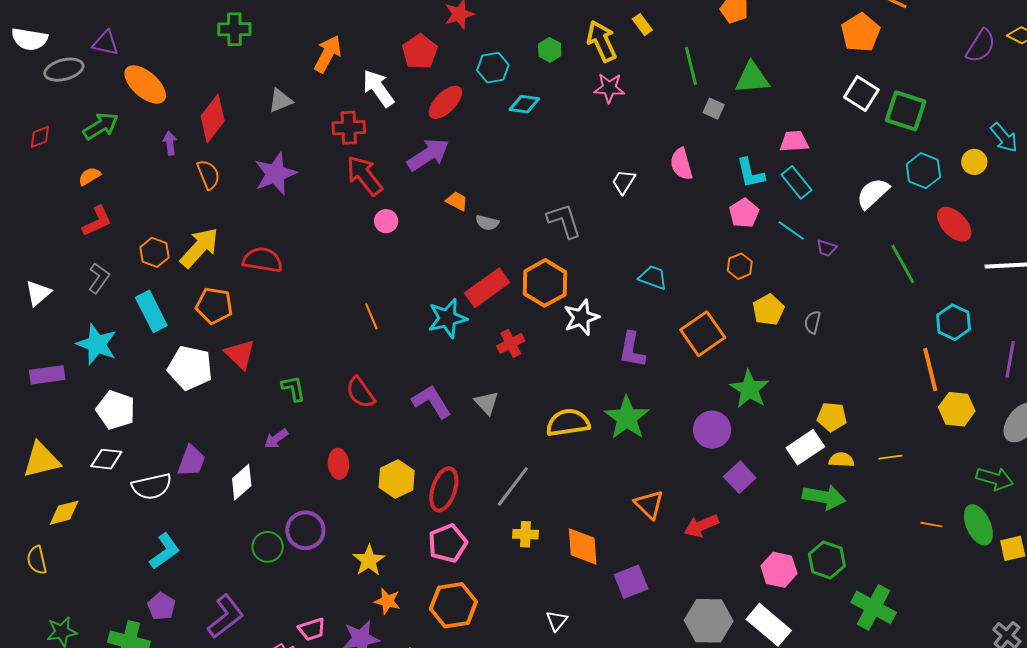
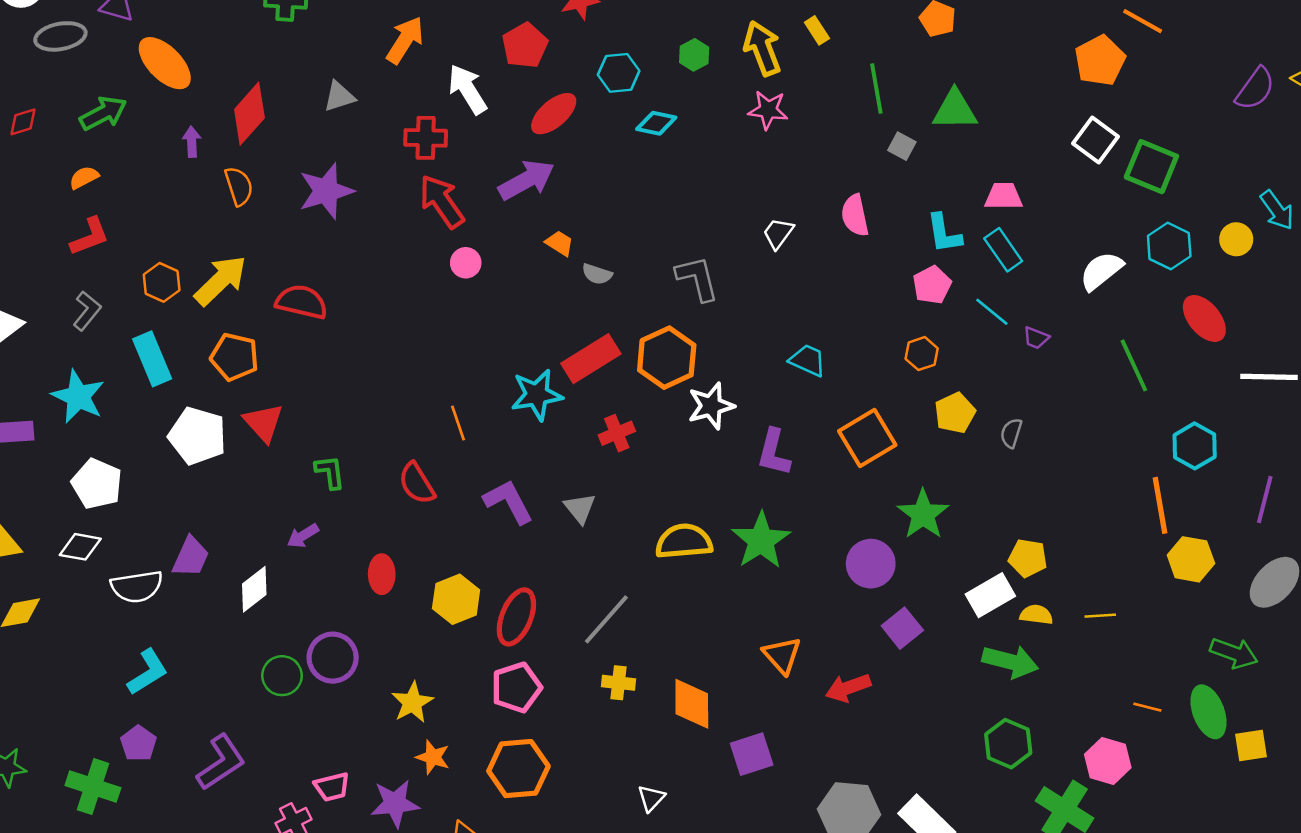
orange line: (371, 316) -> (458, 423), moved
pink hexagon: (779, 570) -> (1108, 761), moved

